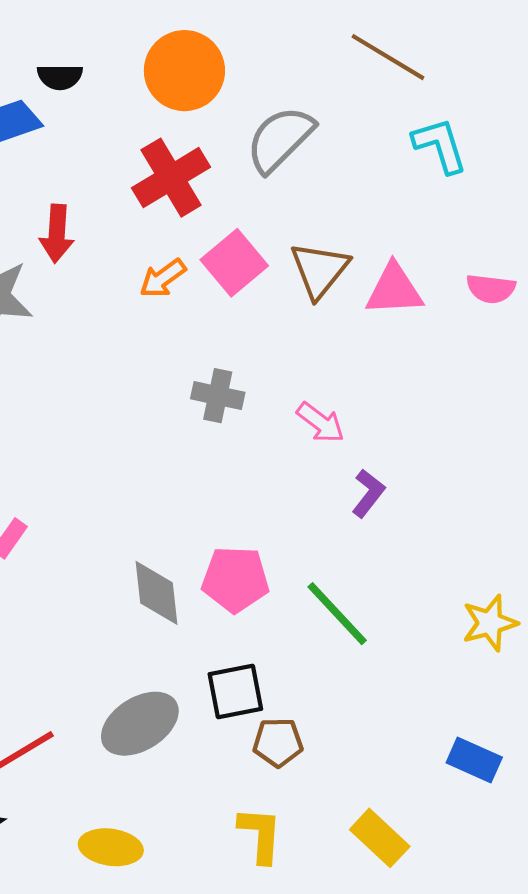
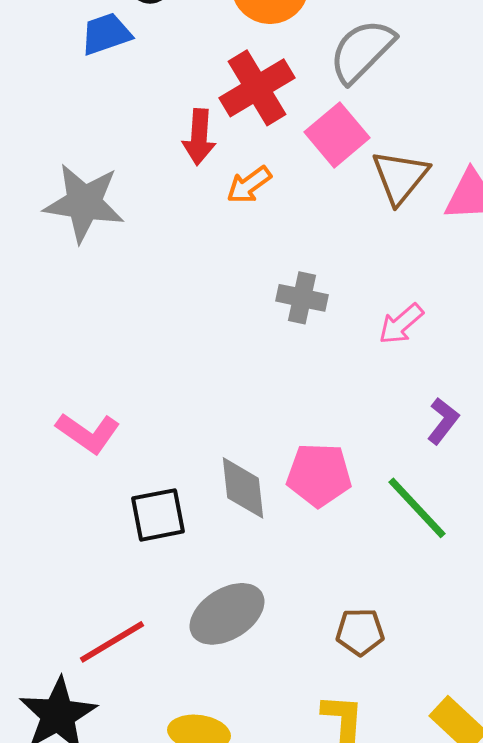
red arrow: (57, 234) -> (199, 137), moved
pink square: (234, 263) -> (337, 135), moved
pink arrow: (321, 423) -> (401, 324), turned 102
purple L-shape: (368, 493) -> (443, 421), moved
black square: (235, 692) -> (158, 515), moved

